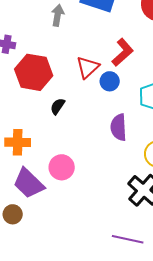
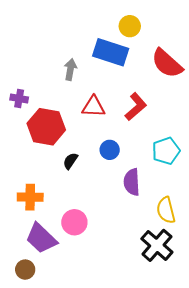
red triangle: (88, 67) -> (94, 107), moved, turned 45
blue circle: (110, 81) -> (110, 150), moved

